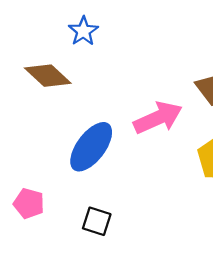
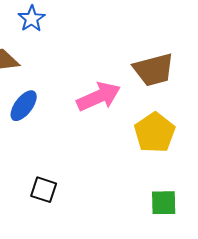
blue ellipse: (91, 147) -> (24, 106), moved, size x0.7

